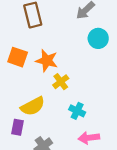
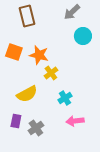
cyan cross: (77, 111) -> (65, 98), turned 32
purple rectangle: (18, 127) -> (16, 121), moved

